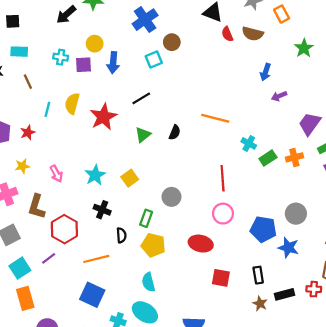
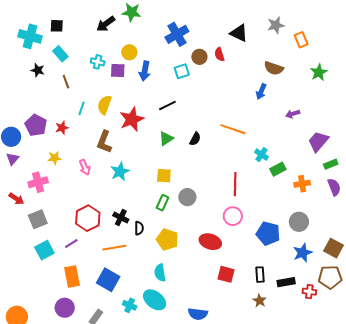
red semicircle: (227, 34) -> (219, 54), moved
brown semicircle: (253, 34) -> (274, 68), moved
cyan rectangle: (19, 52) -> (60, 54), turned 42
blue arrow: (266, 72) -> (261, 92), moved
orange cross: (294, 157) -> (302, 184), moved
yellow square: (130, 178) -> (164, 176), moved, turned 35
brown L-shape: (37, 207) -> (104, 142), moved
black cross: (102, 210) -> (121, 218), moved
green rectangle: (146, 218) -> (162, 203), moved
blue star: (288, 248) -> (303, 253), moved, turned 30
black rectangle: (284, 294) -> (286, 282), moved
orange rectangle: (25, 298) -> (72, 277), moved

